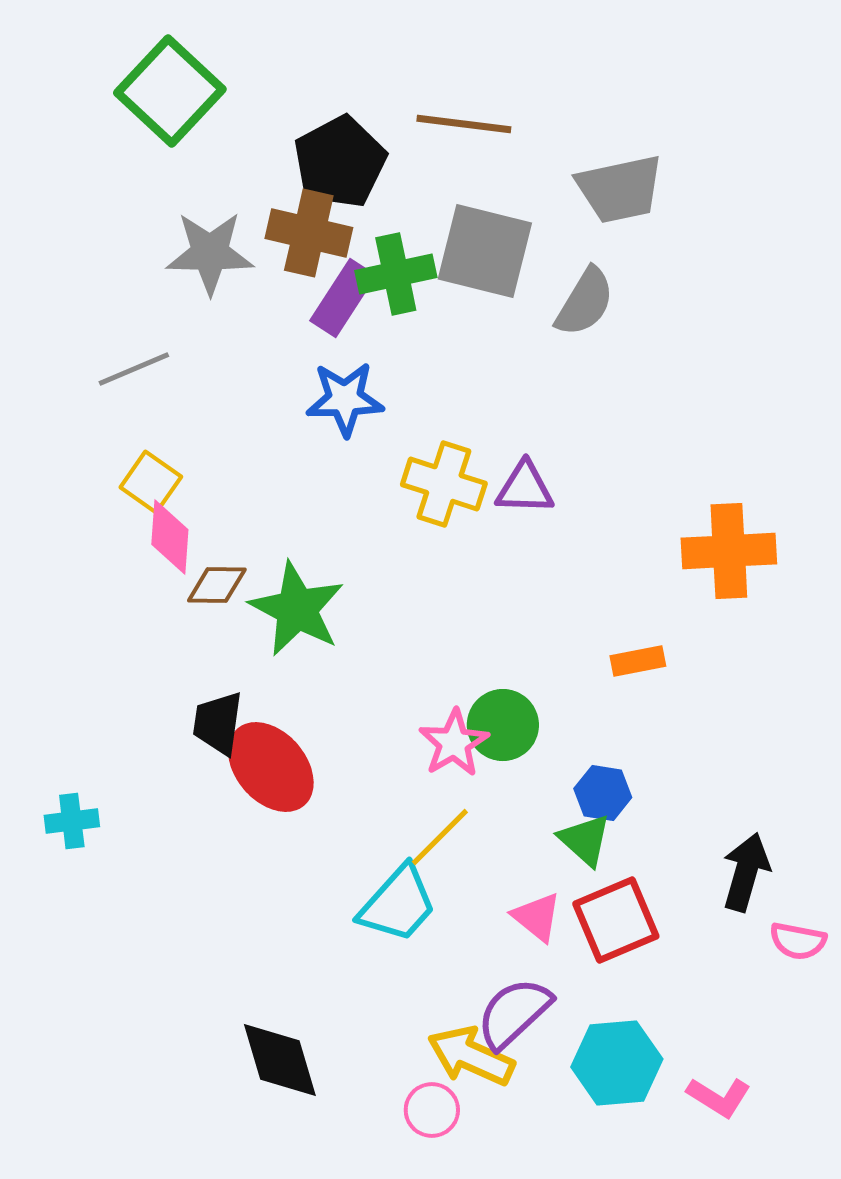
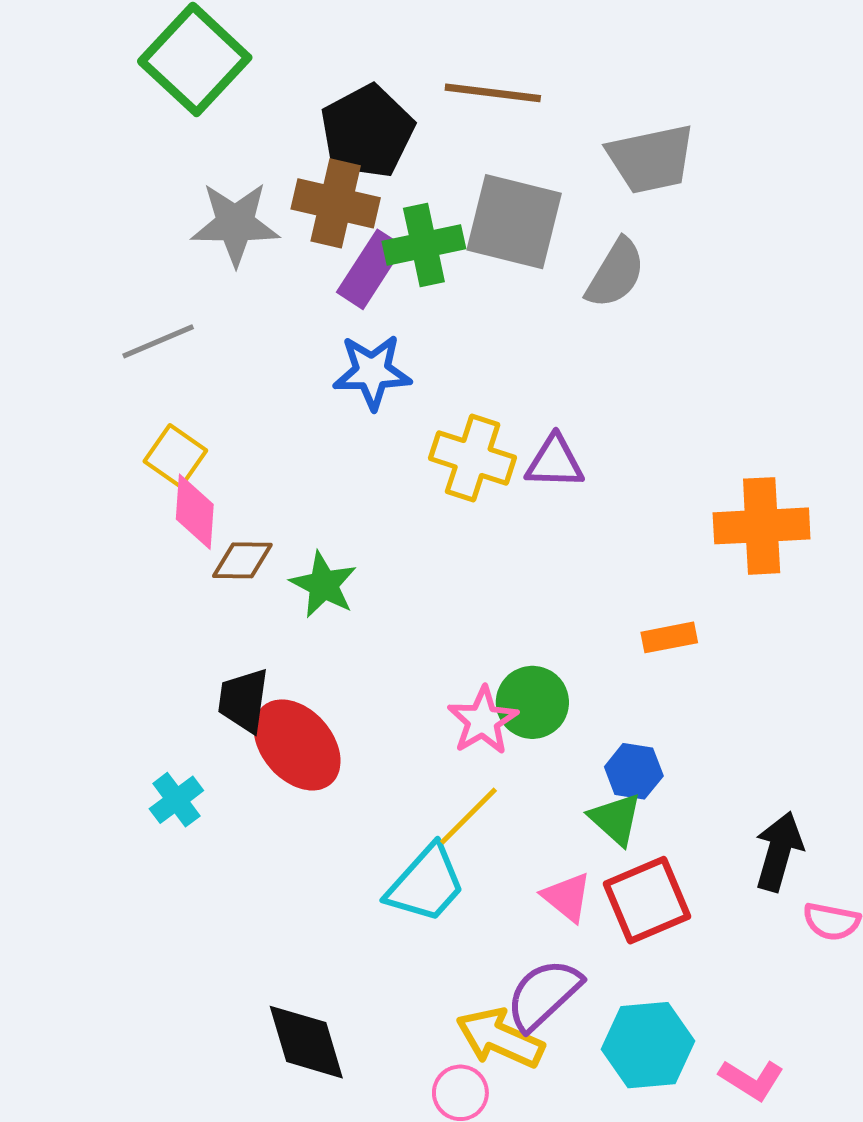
green star: (297, 609) -> (323, 585), size x0.7
cyan cross: (72, 821) -> (176, 800), moved, turned -30

